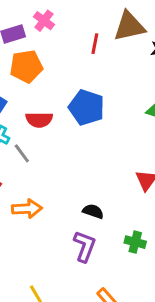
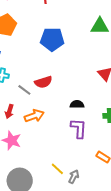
red semicircle: (39, 120) -> (43, 82), moved
gray line: (22, 153) -> (24, 90), moved

